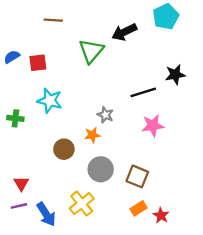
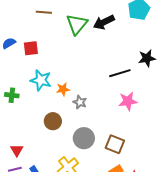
green triangle: (91, 51) -> (77, 24), moved
gray star: (105, 115) -> (80, 102), moved
orange star: (92, 135) -> (63, 89), moved

